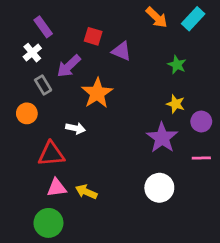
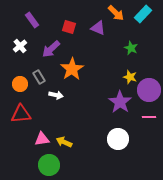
purple triangle: (121, 51) -> (98, 28), moved
white cross: (32, 53) -> (20, 46), moved
gray rectangle: (43, 85) -> (39, 77), moved
purple circle: (201, 122) -> (149, 90), size x1.5
red triangle: (51, 154) -> (21, 114), moved
green circle: (48, 223) -> (49, 165), moved

